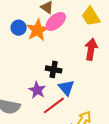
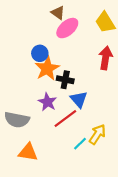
blue circle: (19, 28) -> (40, 53), moved
orange star: (37, 30) -> (47, 69), moved

